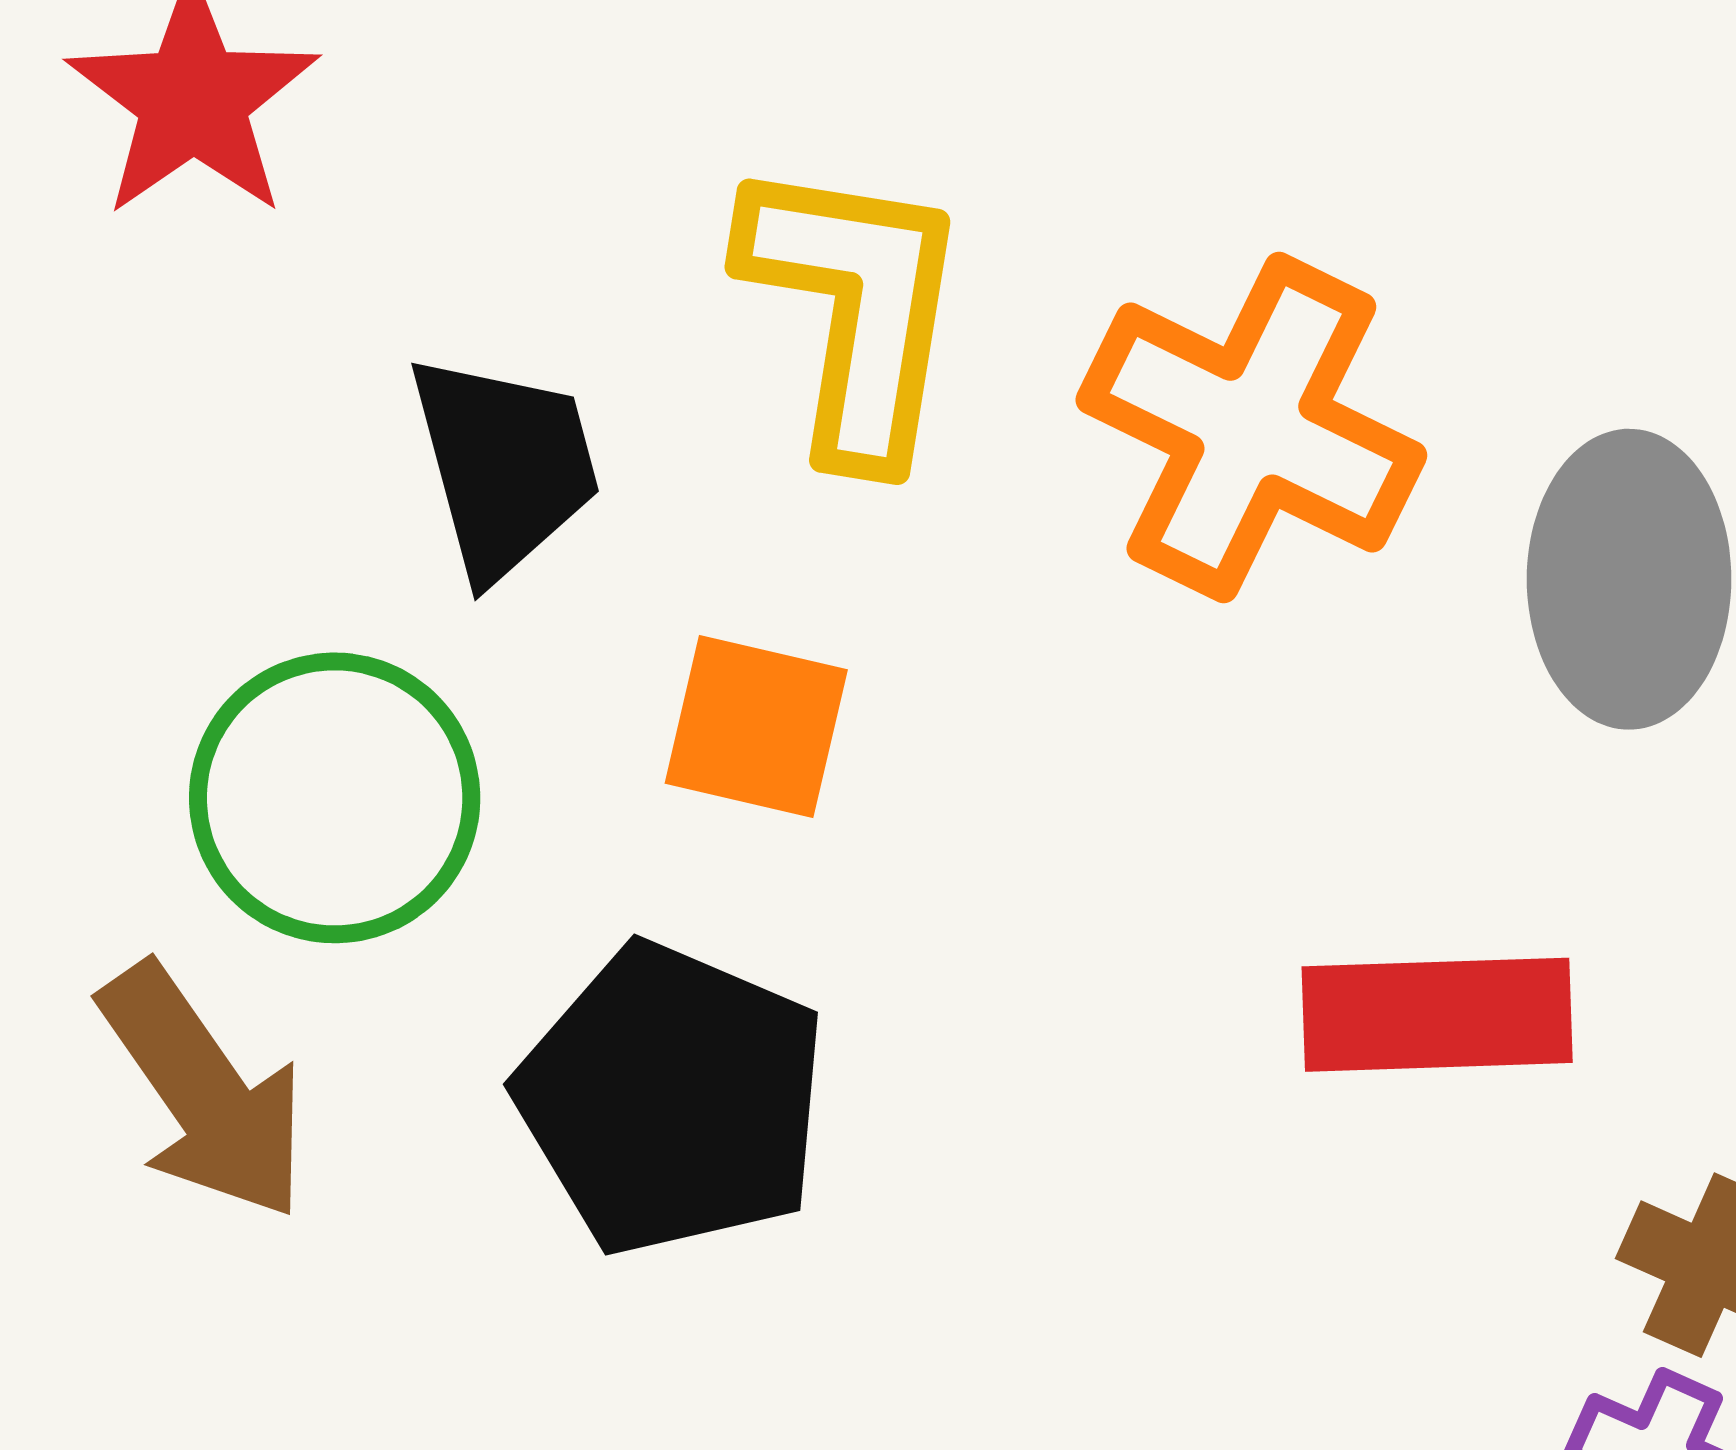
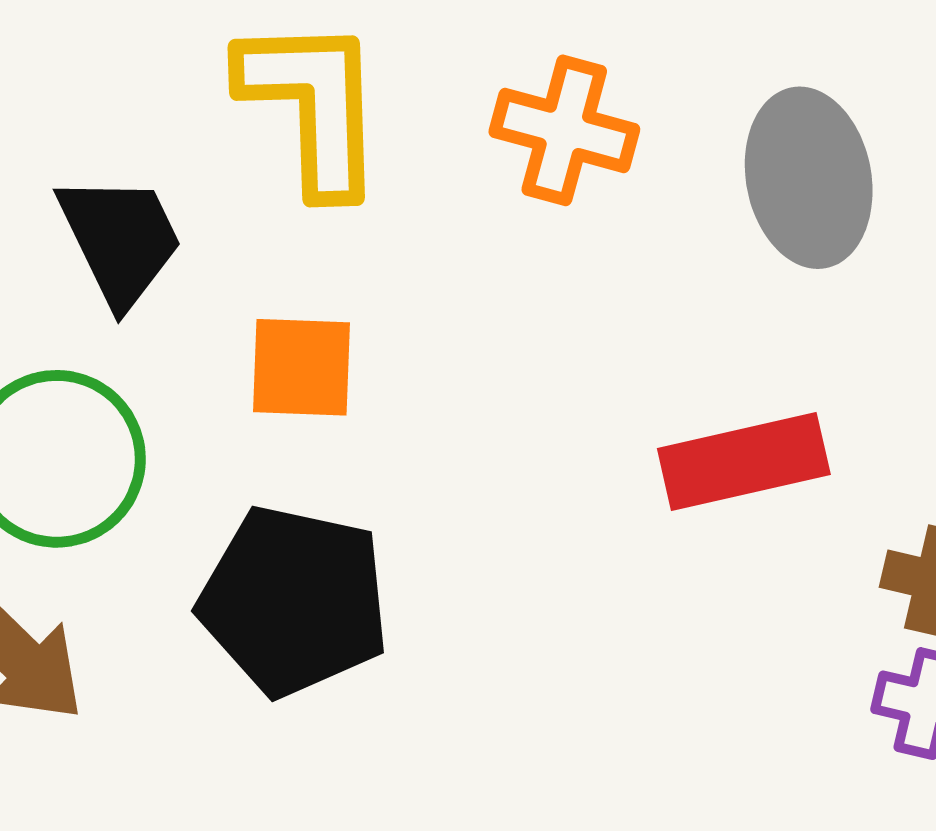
orange cross: (1251, 428) -> (564, 130), size x0.7

